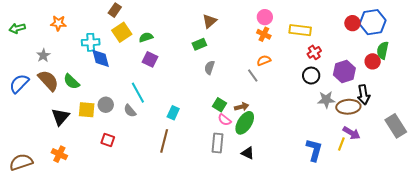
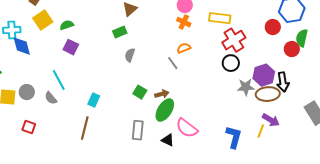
red circle: (352, 23) -> (273, 27), moved
red cross: (314, 52) -> (234, 40), size x1.6
purple hexagon: (344, 71) -> (264, 75), moved
pink semicircle: (225, 120) -> (187, 128), moved, size x1.6

